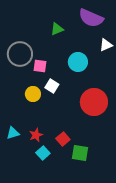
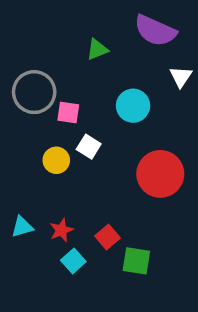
white triangle: (106, 45) -> (181, 77), turned -32

